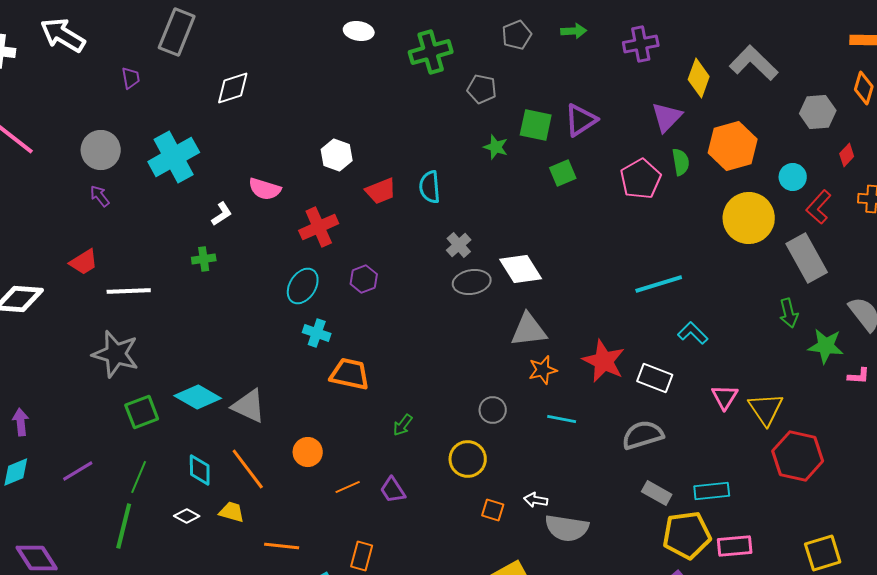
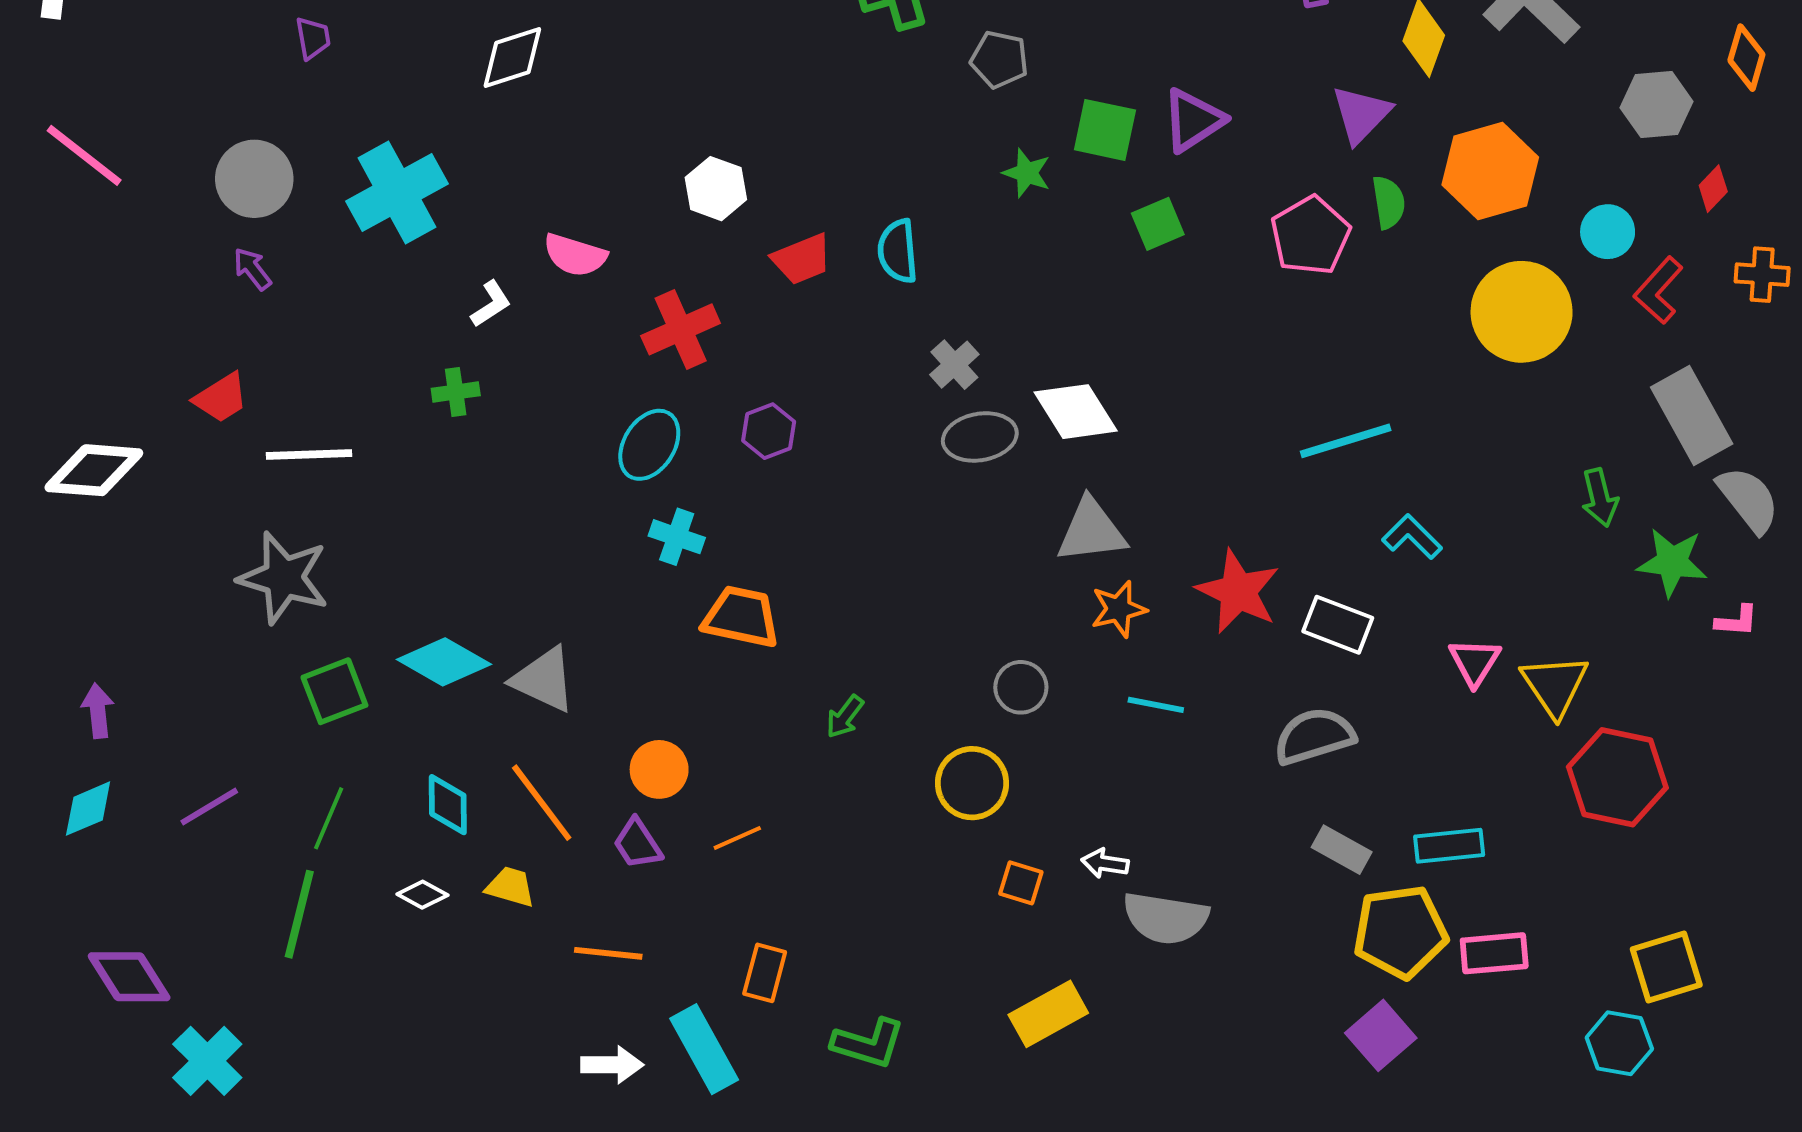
gray rectangle: (807, 258) -> (1692, 415), moved
purple trapezoid: (393, 490) -> (638, 844), moved

